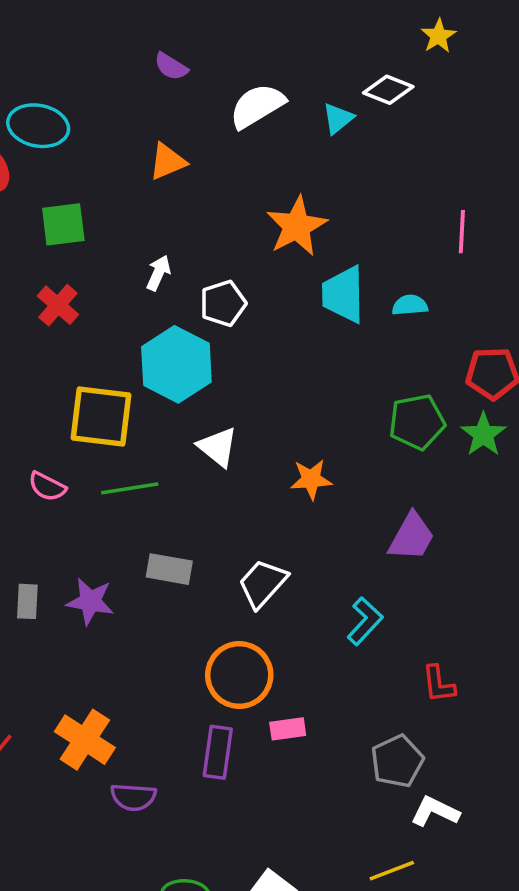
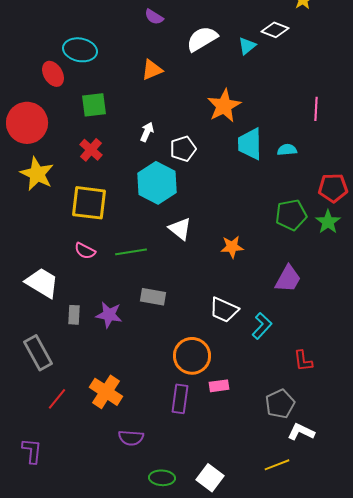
yellow square: (101, 416) -> (89, 203), moved
white trapezoid: (263, 583) -> (224, 310), moved, turned -108
purple semicircle: (133, 797) -> (131, 438), moved

